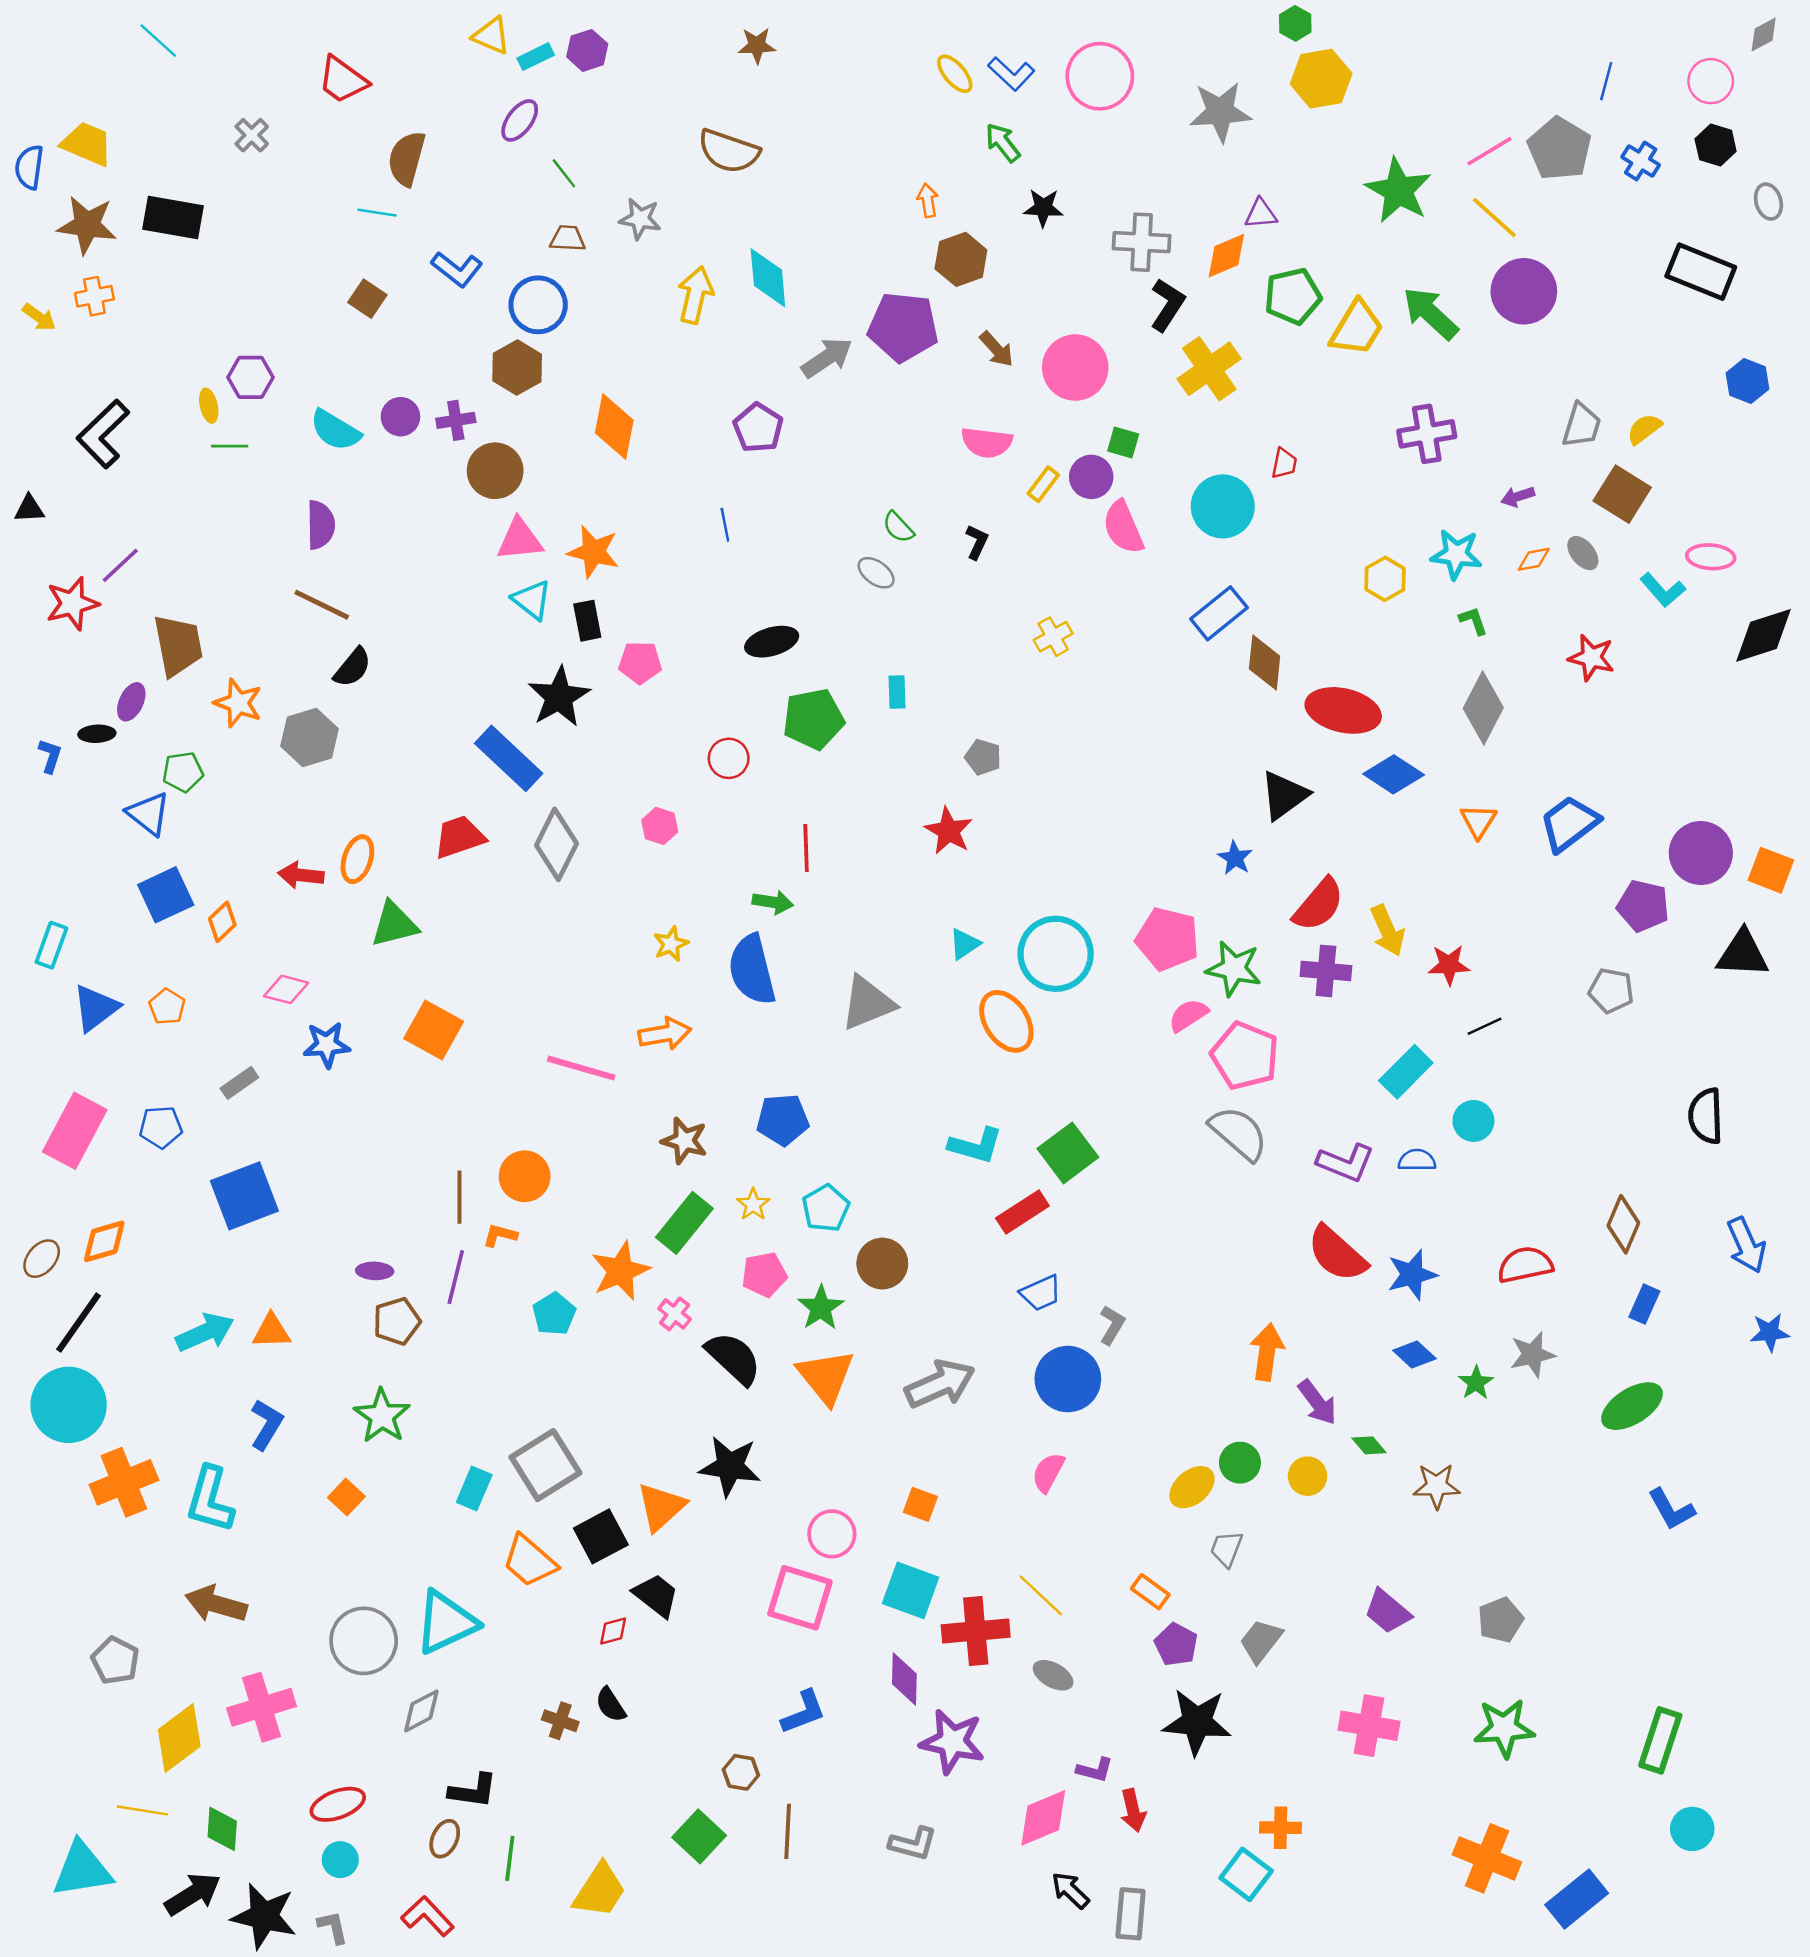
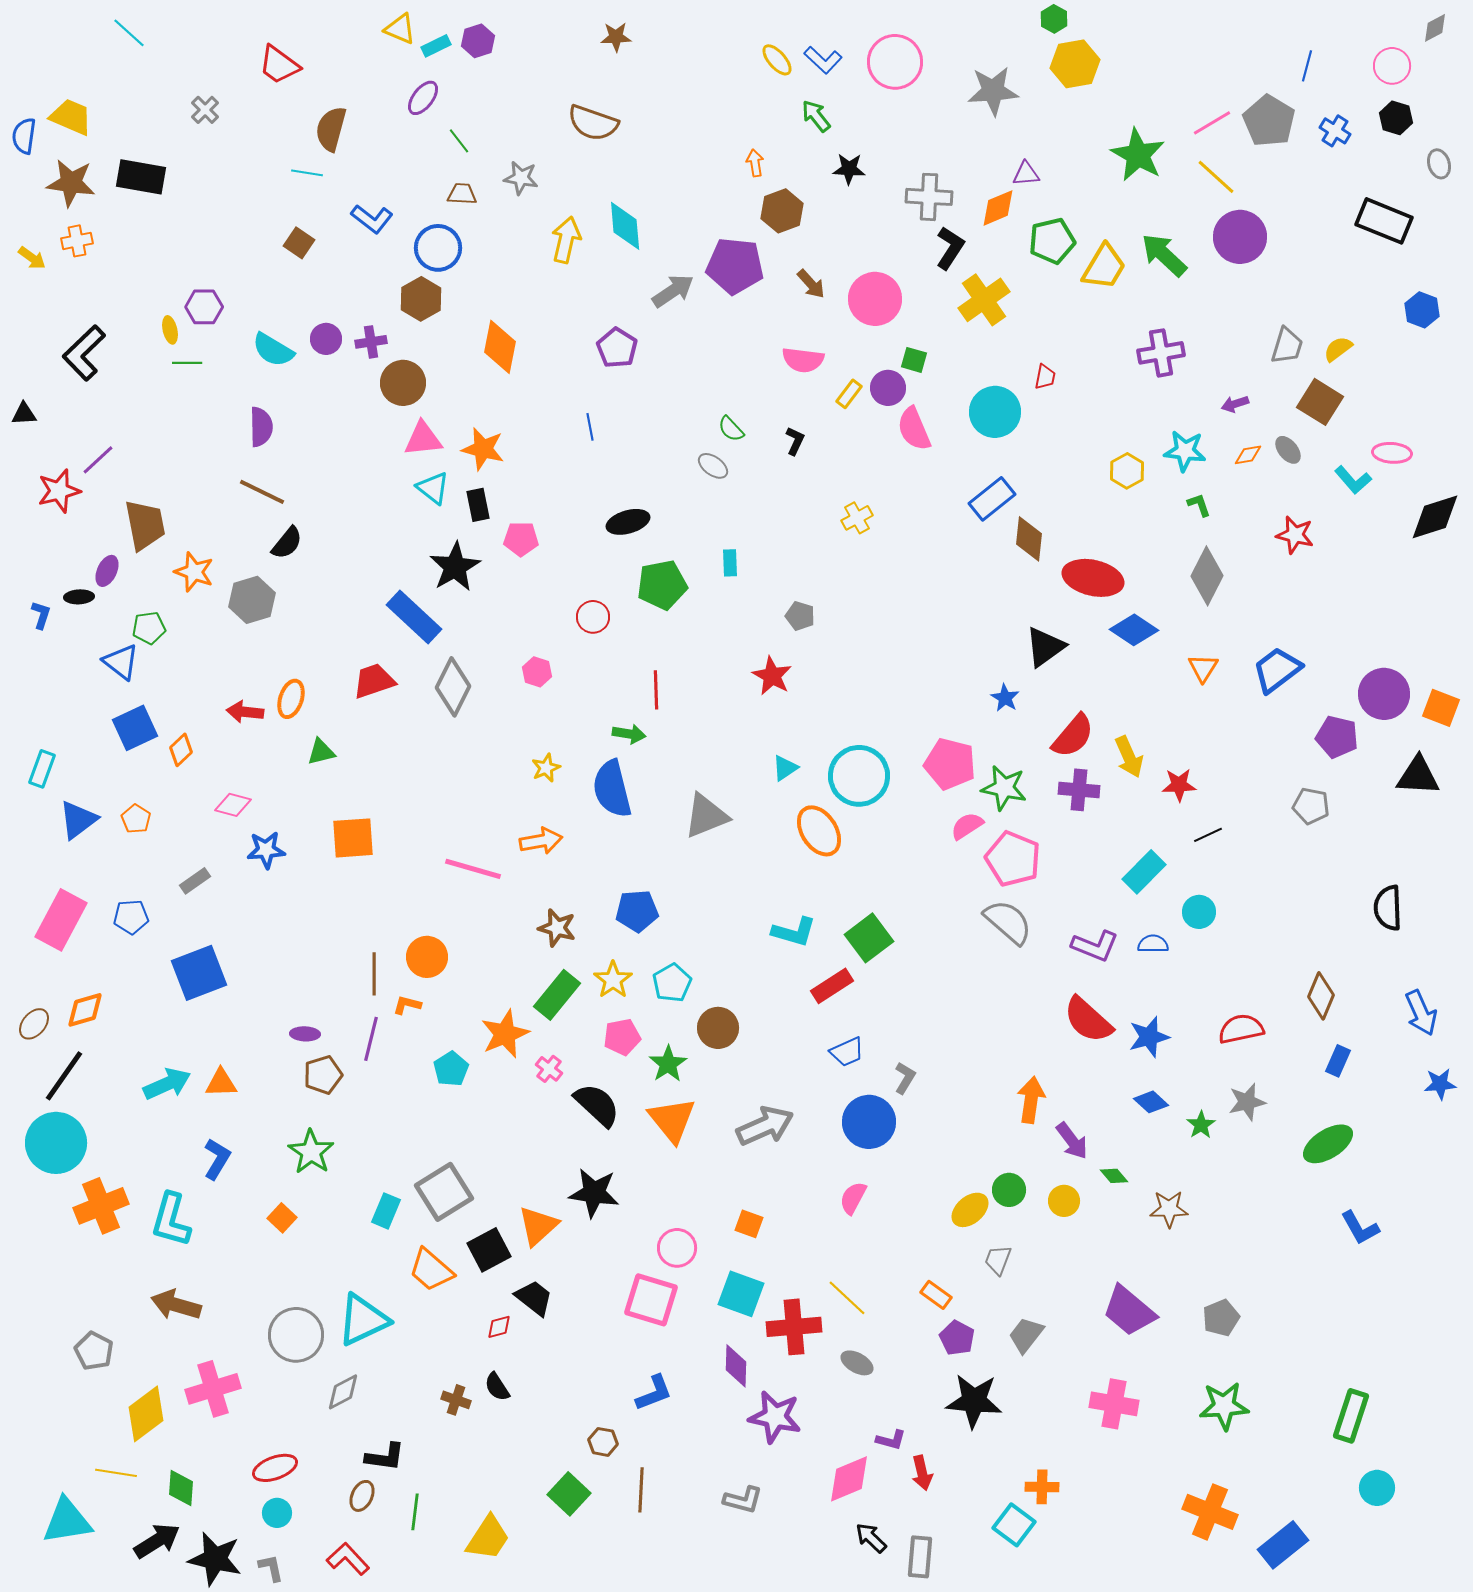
green triangle: (394, 924) -> (321, 752), size x0.7
orange square: (434, 1030) -> (353, 838), turned -33
yellow star: (753, 1205) -> (613, 980), size x1.4
purple trapezoid: (1387, 1611) -> (1129, 1311), size x1.4

